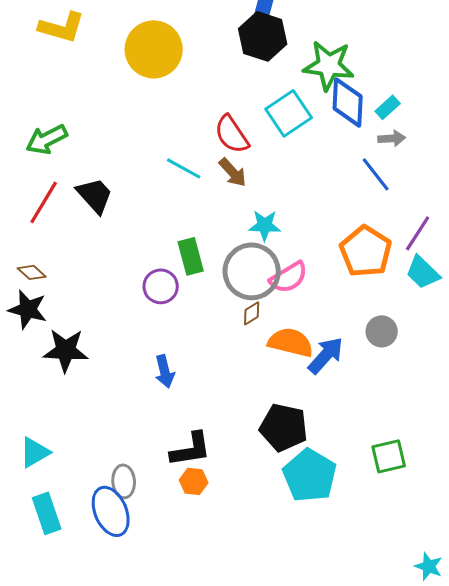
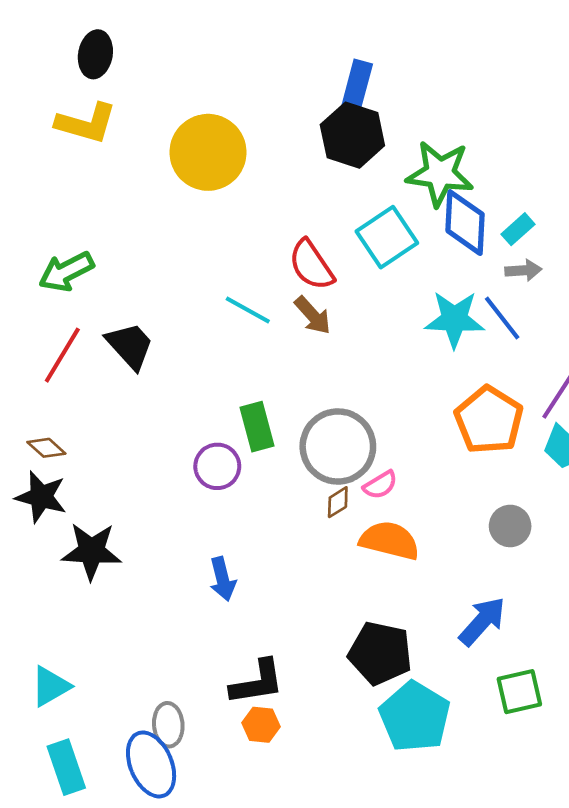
cyan star: (265, 225) -> (454, 319), moved, size x1.4
pink semicircle: (289, 277) -> (380, 485), moved, size x0.7
blue arrow: (326, 355) -> (482, 621), moved

